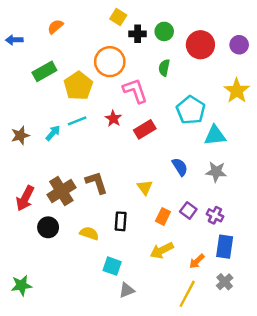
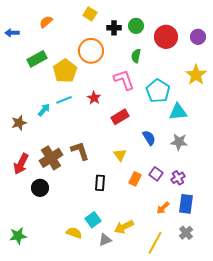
yellow square: (118, 17) -> (90, 14), moved
pink L-shape: (135, 91) -> (124, 80), moved
red rectangle: (145, 129) -> (120, 117), moved
brown star: (20, 135) -> (19, 123), moved
purple cross: (215, 215) -> (178, 178), turned 32
yellow semicircle: (89, 233) -> (74, 233), moved
yellow arrow: (162, 250) -> (124, 227), moved
orange arrow: (197, 261) -> (163, 208), moved
cyan square: (112, 266) -> (93, 220), turned 35

